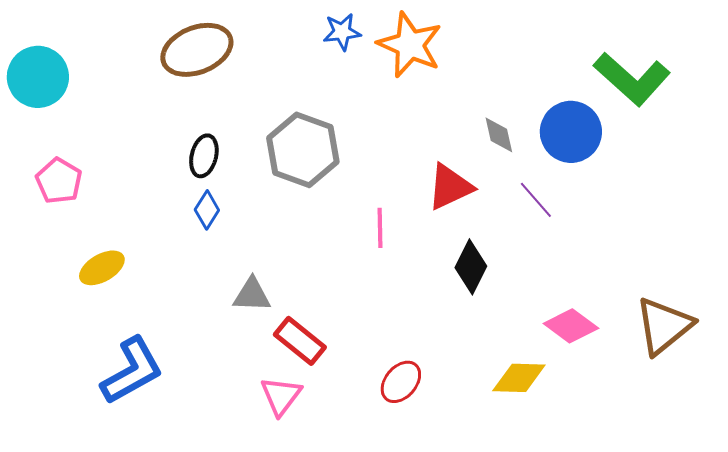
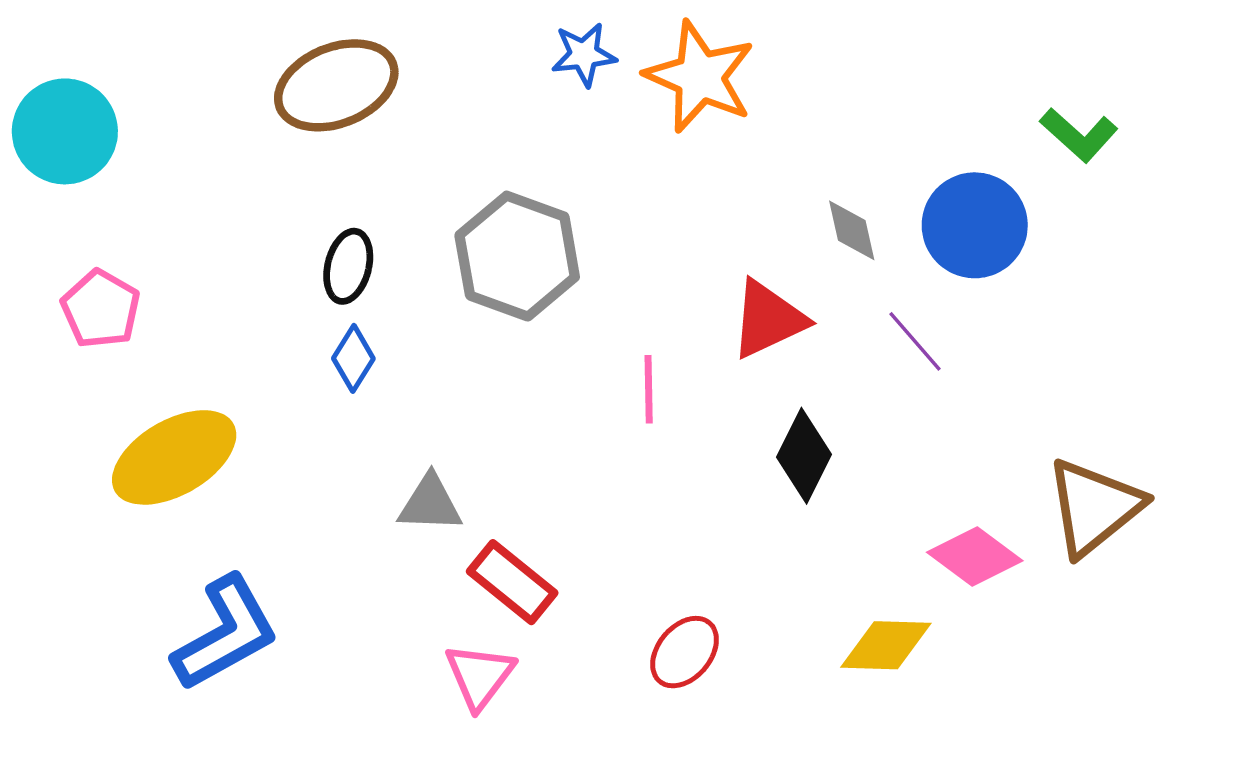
green L-shape: (632, 79) -> (1079, 135), size x0.6
yellow ellipse: (102, 268) -> (174, 457), size x1.6
brown triangle: (664, 326) -> (1094, 507), moved

